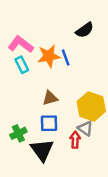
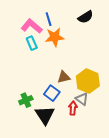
blue line: (66, 58) -> (49, 19), moved
brown triangle: (50, 98) -> (64, 77), moved
blue square: (49, 123) -> (52, 93), turned 35

